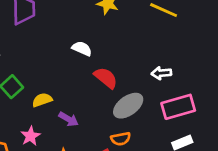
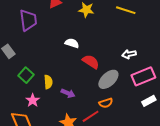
yellow semicircle: (42, 100) -> (48, 82), turned 112
pink star: (30, 136) -> (33, 100), moved

